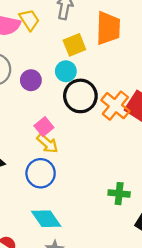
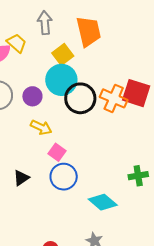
cyan circle: (66, 71) -> (61, 80), size x1.6
pink square: (44, 127) -> (57, 152), moved
yellow arrow: (47, 143) -> (41, 127), moved
cyan diamond: (46, 219) -> (103, 202), moved

